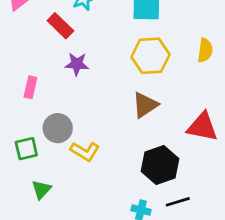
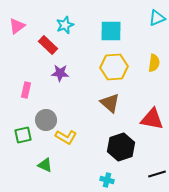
brown triangle: (145, 105) -> (110, 103), turned -45
green triangle: (41, 190) -> (45, 165), moved, turned -49
black line: (178, 202) -> (157, 174), moved

